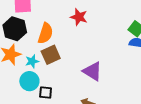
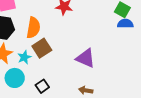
cyan circle: (29, 81) -> (15, 78), moved
black square: (46, 92) -> (42, 86), turned -32

